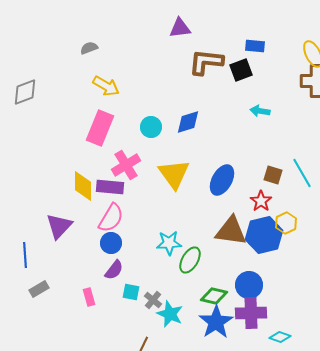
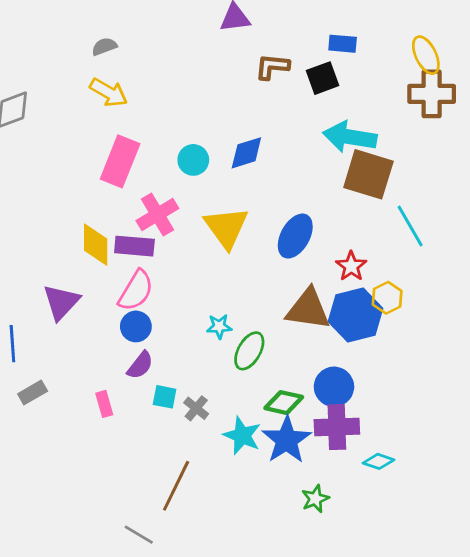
brown L-shape: (206, 62) -> (272, 67), size x0.7
yellow arrow: (106, 86) -> (109, 92), moved
cyan arrow: (260, 111) -> (350, 137), size x1.8
brown square: (273, 175) -> (368, 174), moved, size x1.8
cyan star: (169, 243) -> (219, 326), size x0.7
cyan star: (170, 314) -> (242, 436), moved

